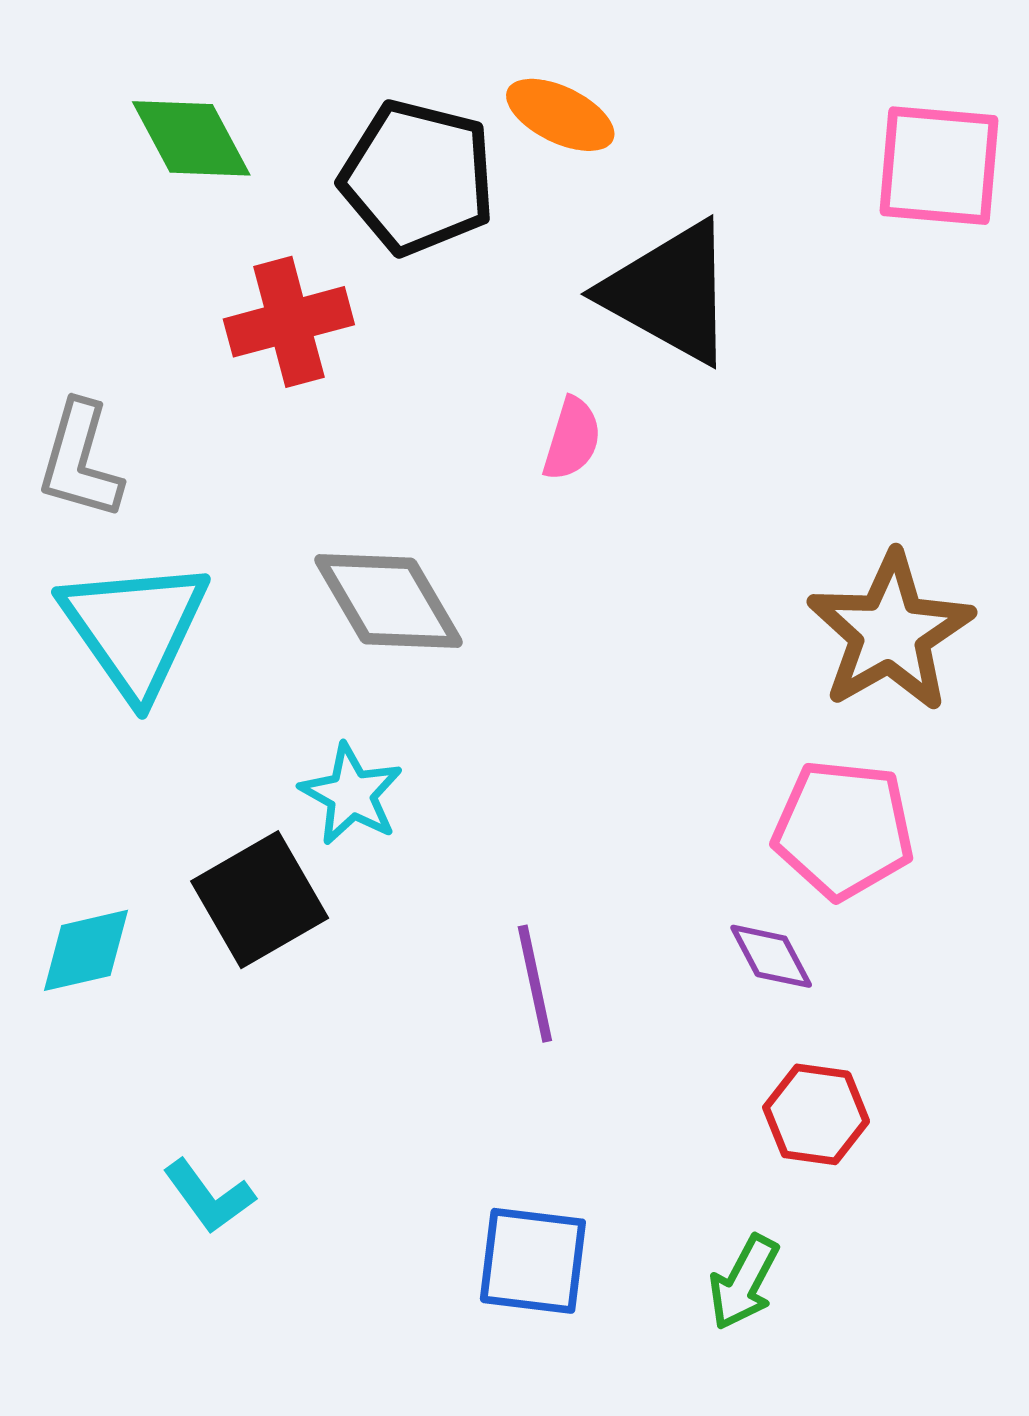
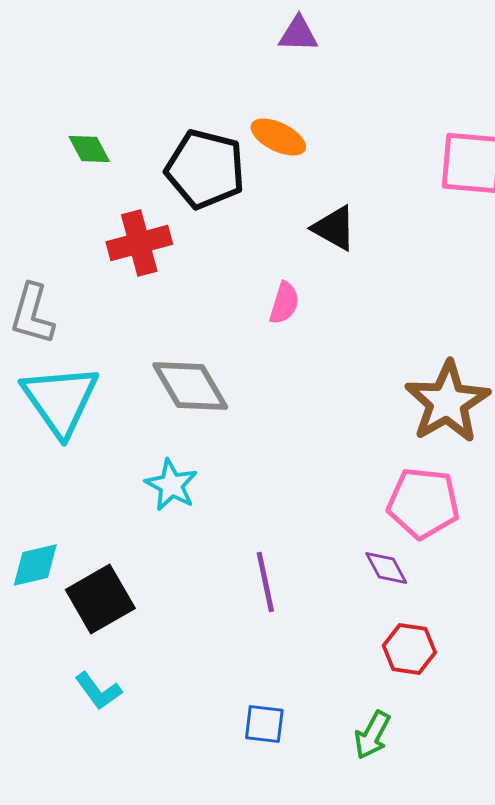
green diamond: (191, 138) -> (89, 149), size x0.7
black triangle: (670, 293) -> (334, 228), size x0.6
black square: (260, 900) -> (100, 599), moved
blue square: (533, 1261) -> (264, 724), size x0.7

